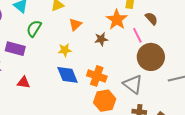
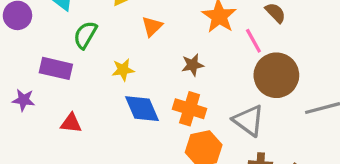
brown star: (101, 39) -> (193, 65), moved
yellow star: (65, 50) -> (123, 70), moved

